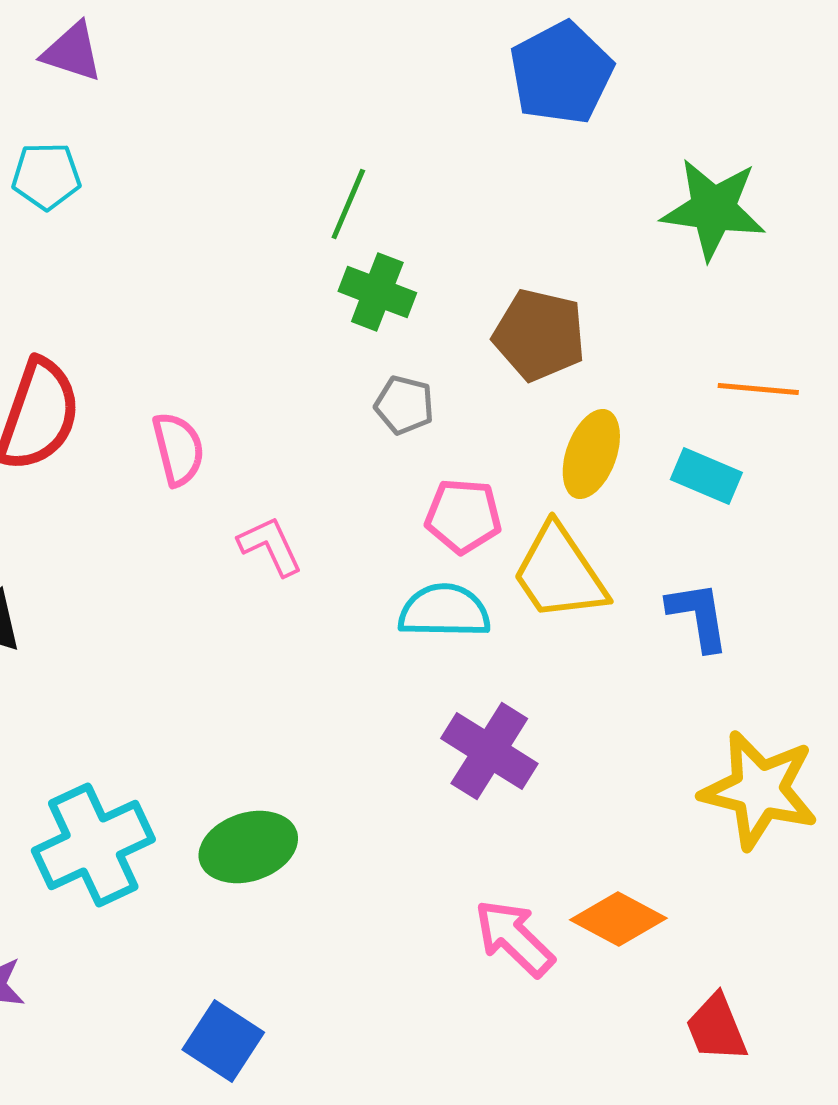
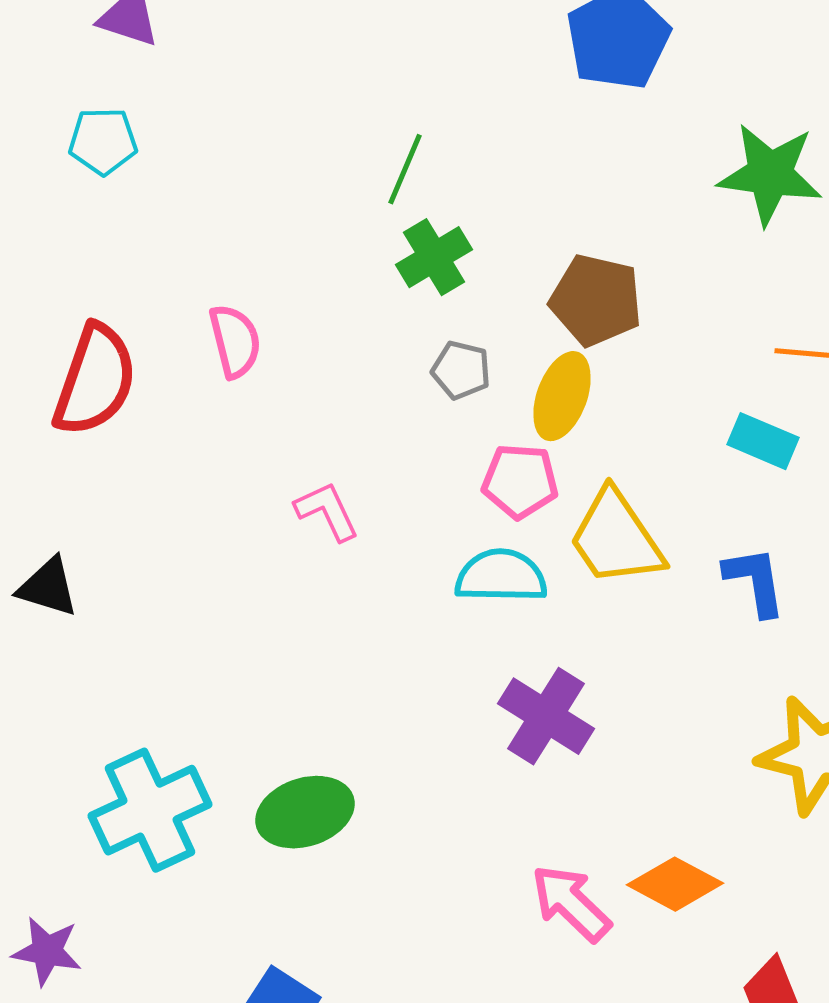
green cross: (377, 292) -> (434, 257), turned 38
pink semicircle: (178, 449) -> (235, 341), moved
yellow ellipse: (591, 454) -> (562, 396), moved

